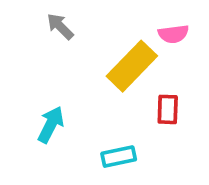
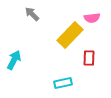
cyan arrow: (51, 124) -> (14, 60), moved

